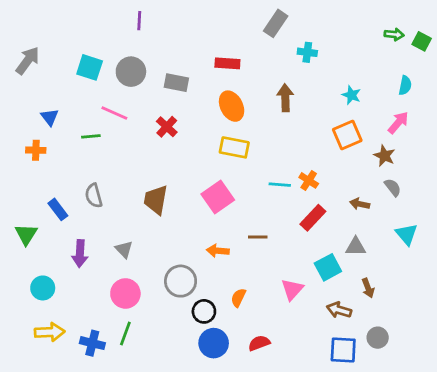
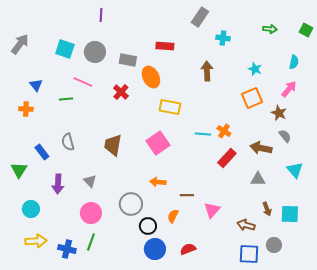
green arrow: (394, 34) -> (270, 29), moved
orange ellipse: (232, 106) -> (151, 77), moved
brown arrow: (360, 204) -> (261, 148), size x1.5
brown line: (258, 237) -> (187, 195), moved
cyan square: (328, 267) -> (290, 214), moved, turned 30

